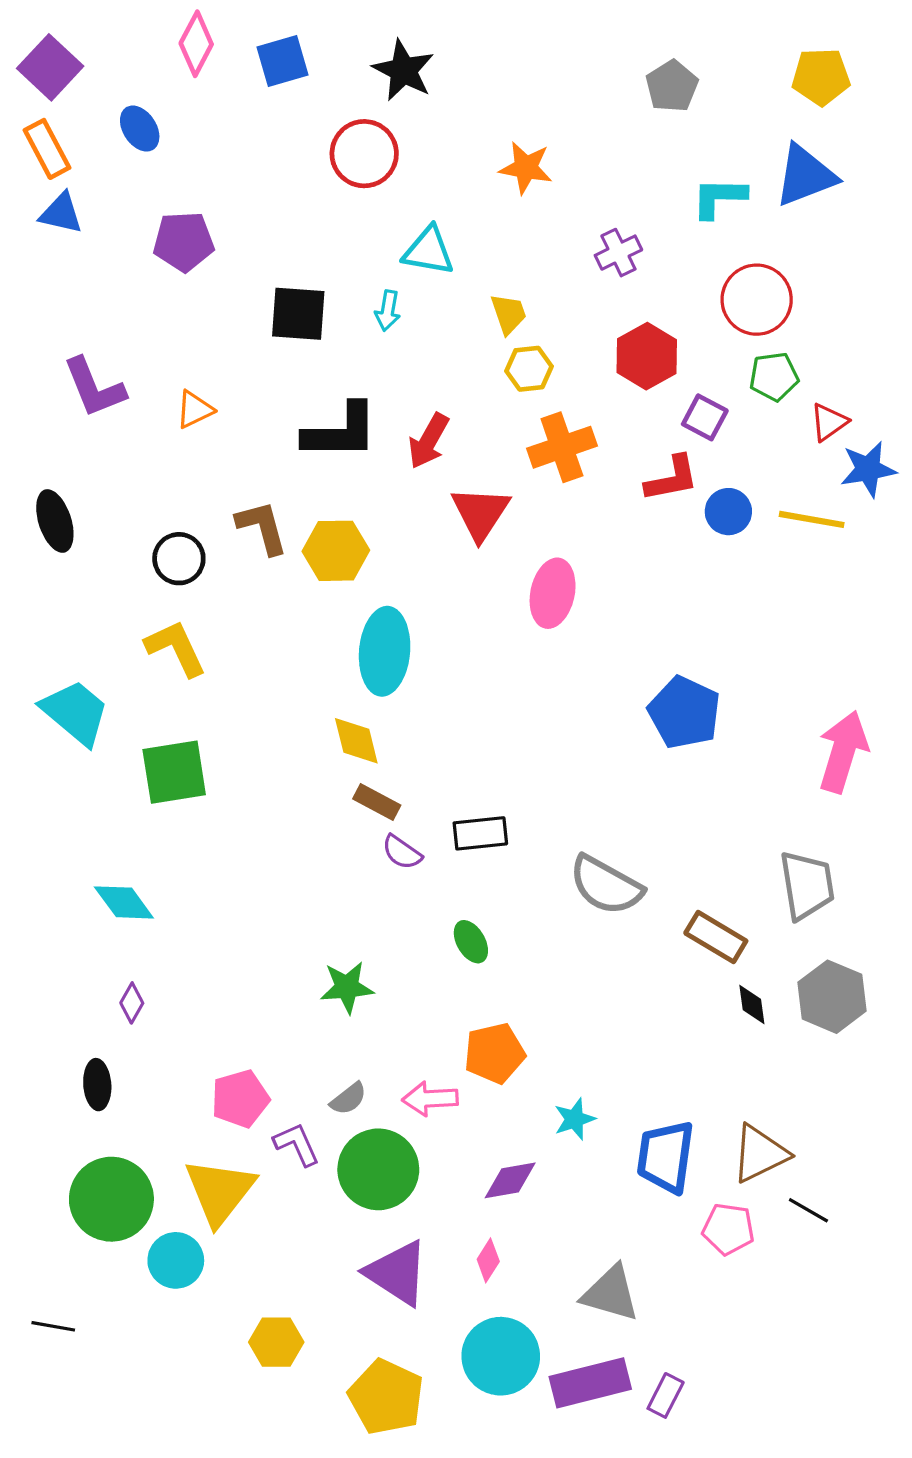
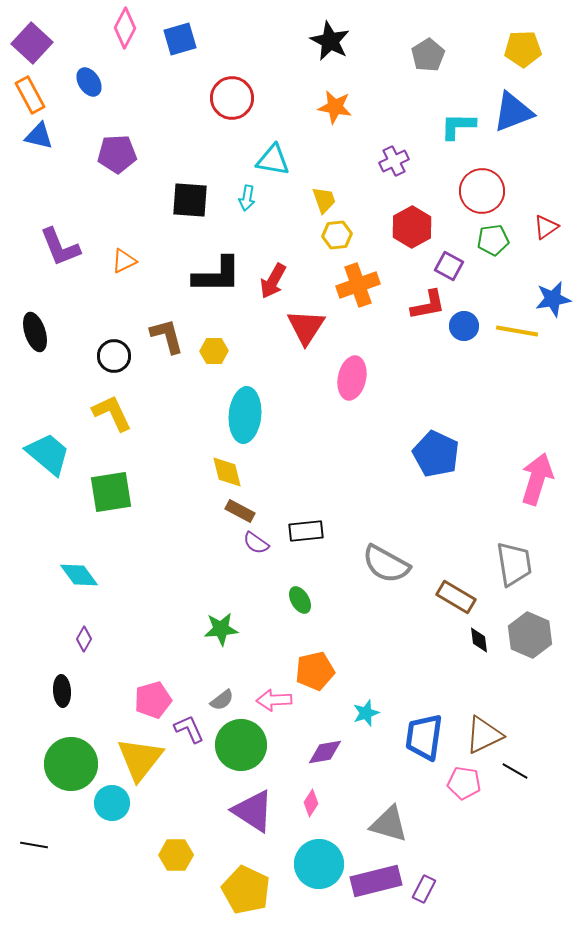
black star: (403, 70) -> (330, 41), moved
red triangle: (829, 422) -> (546, 227), moved
yellow hexagon: (336, 551) -> (214, 351), size x0.7

